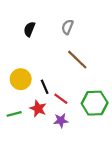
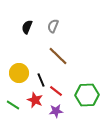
gray semicircle: (67, 27) -> (53, 26), moved
brown line: (77, 60) -> (58, 56), moved
green line: (14, 114) -> (13, 105), turned 48

